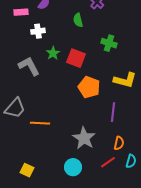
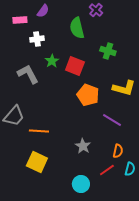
green semicircle: (78, 20) -> (77, 28), size x1.5
purple line: (113, 112) -> (112, 120), turned -66
gray star: (84, 138) -> (83, 146), size x0.7
cyan circle: (73, 167) -> (81, 184), moved
yellow square: (27, 170) -> (37, 162), moved, size x1.5

